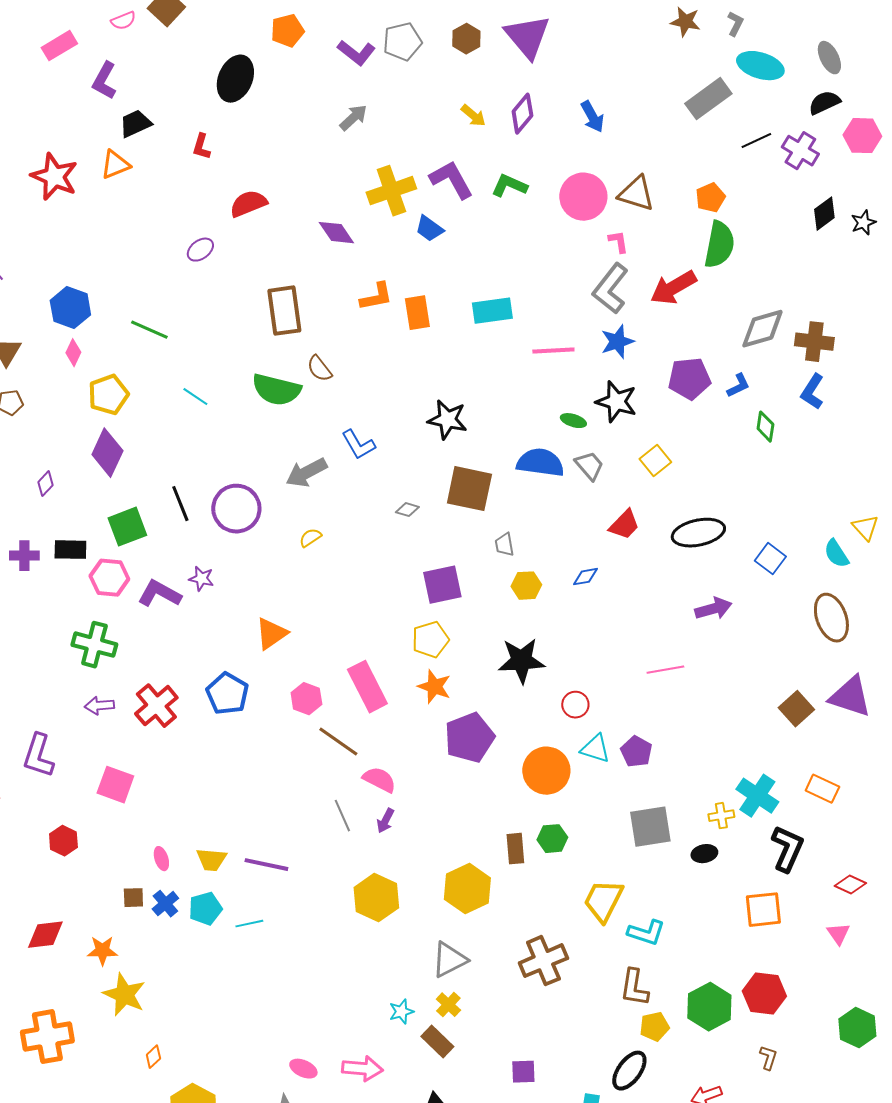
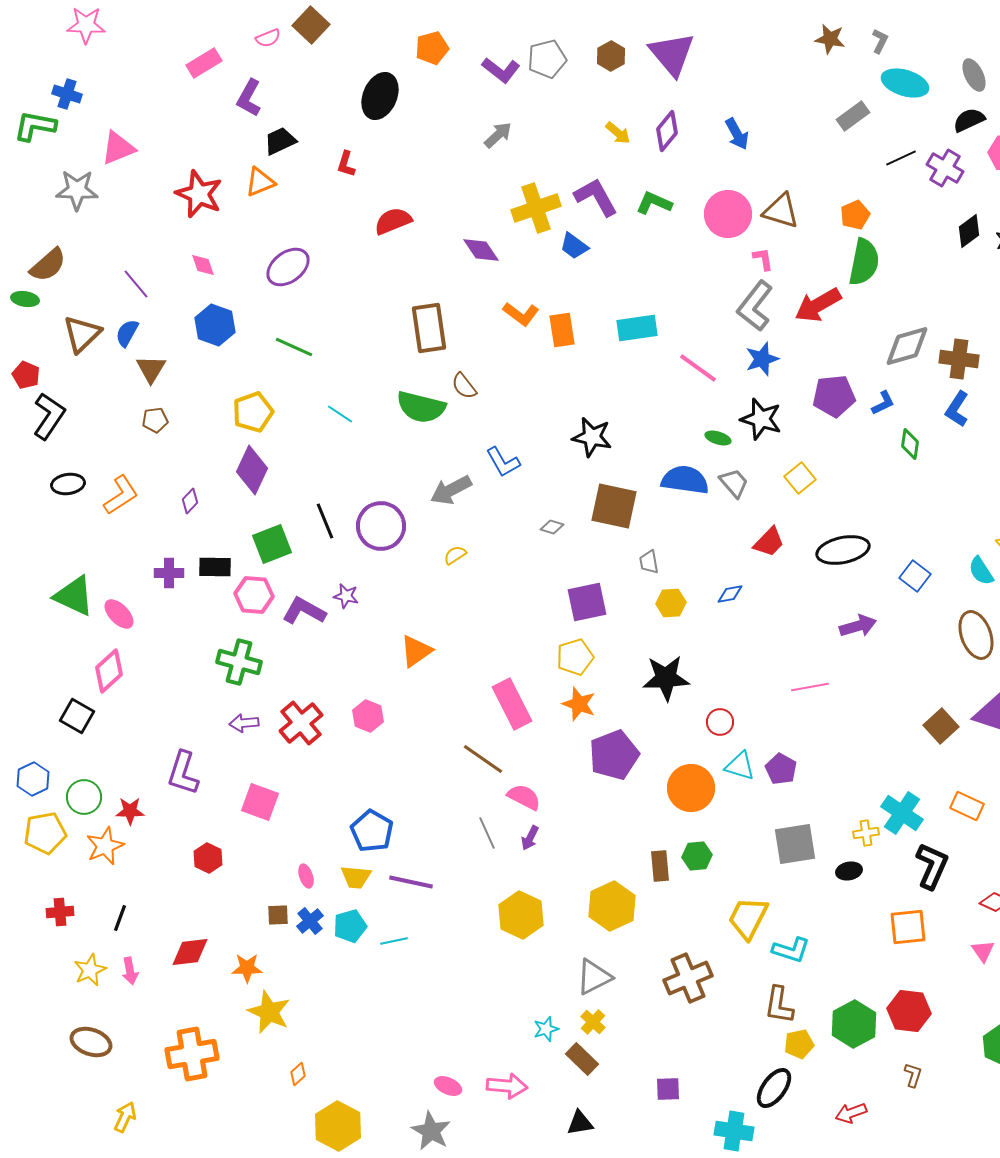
gray rectangle: (708, 99) -> (853, 116), size x0.7
purple ellipse: (200, 250) -> (288, 267), moved, size x1.6
orange L-shape: (376, 297) -> (521, 314), turned 48
pink line: (553, 351) -> (698, 368), turned 39
pink diamond: (73, 353) -> (203, 265), moved, turned -44
blue pentagon: (227, 694) -> (372, 831), moved
pink hexagon: (306, 699) -> (368, 716), moved

